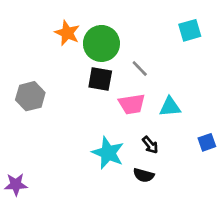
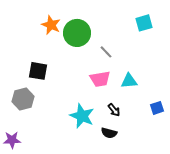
black square: (100, 79) -> (38, 71), moved
gray hexagon: (30, 96) -> (23, 99), moved

